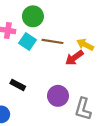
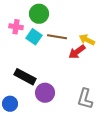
black rectangle: (18, 85) -> (25, 77), size x1.5
purple circle: (58, 96) -> (45, 93), moved

